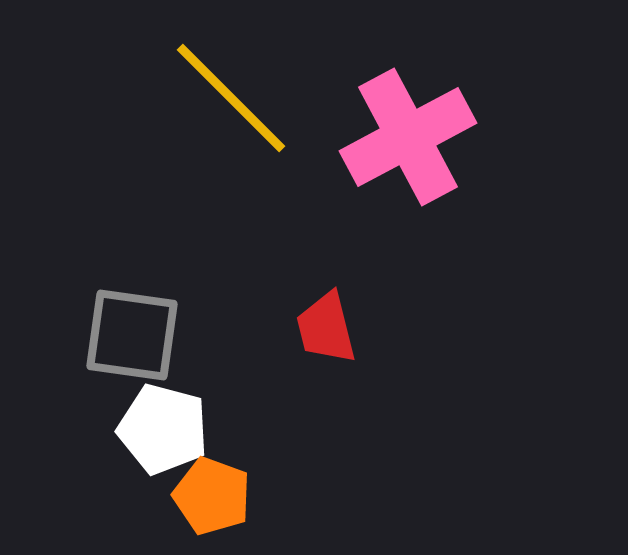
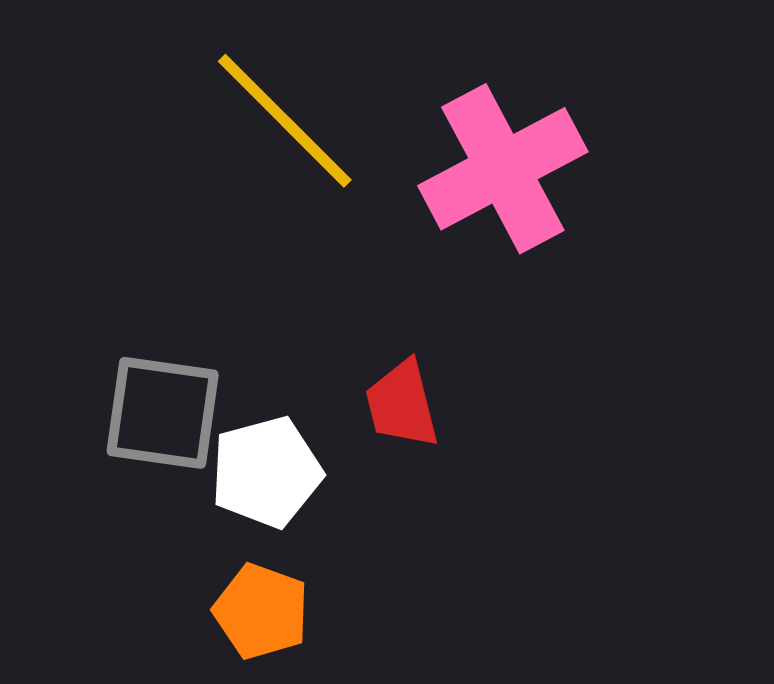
white pentagon: (163, 429) -> (266, 472), moved, turned -30

